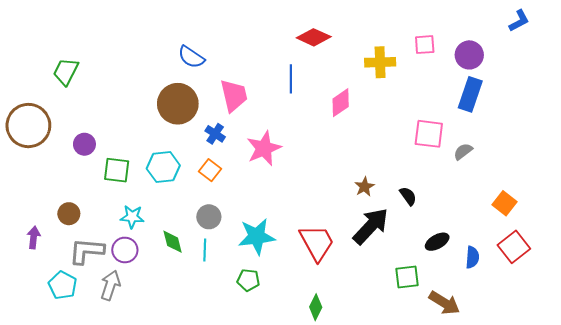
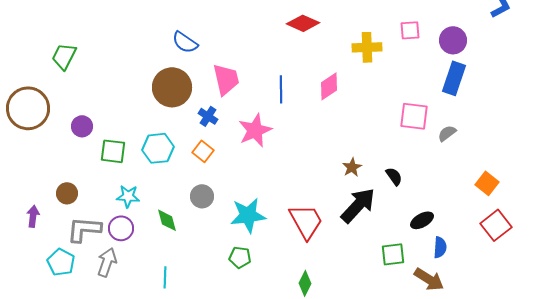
blue line: (291, 79) -> (281, 89), moved
cyan line: (205, 250) -> (165, 277), moved
blue semicircle: (472, 257) -> (440, 247), moved

